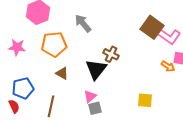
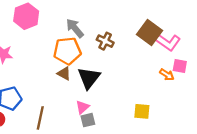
orange pentagon: (54, 44) -> (67, 51), moved
brown cross: (111, 54) -> (105, 41), moved
brown triangle: (62, 73) -> (64, 74), moved

